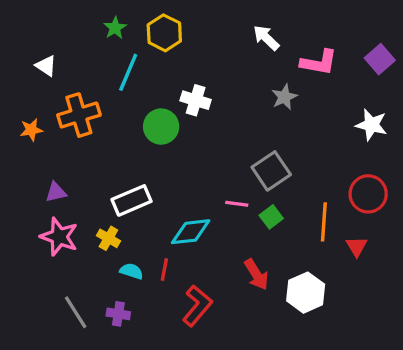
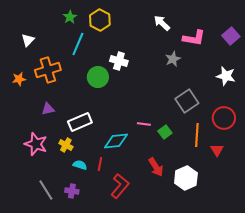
white triangle: (46, 66) -> (28, 40), turned 40
gray square: (271, 171) -> (187, 101), moved
purple triangle: (56, 192) -> (48, 109), moved

